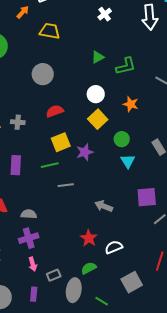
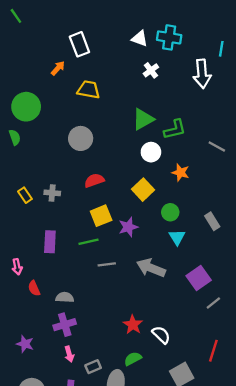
green triangle: (98, 57) -> (143, 119), size x1.5
white circle: (96, 94) -> (151, 152), moved
purple square: (147, 197) -> (199, 278), turned -30
gray arrow: (104, 206) -> (151, 268), moved, size x1.4
white semicircle: (114, 247) -> (161, 335), turned 66

